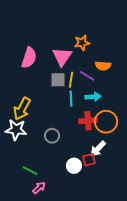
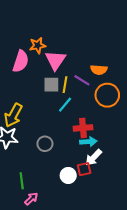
orange star: (82, 43) -> (38, 45), moved
cyan arrow: (93, 97) -> (88, 142), moved
cyan line: (71, 99) -> (65, 105), turned 42
orange circle: (106, 122) -> (107, 95), moved
green line: (30, 171) -> (22, 181), turned 56

